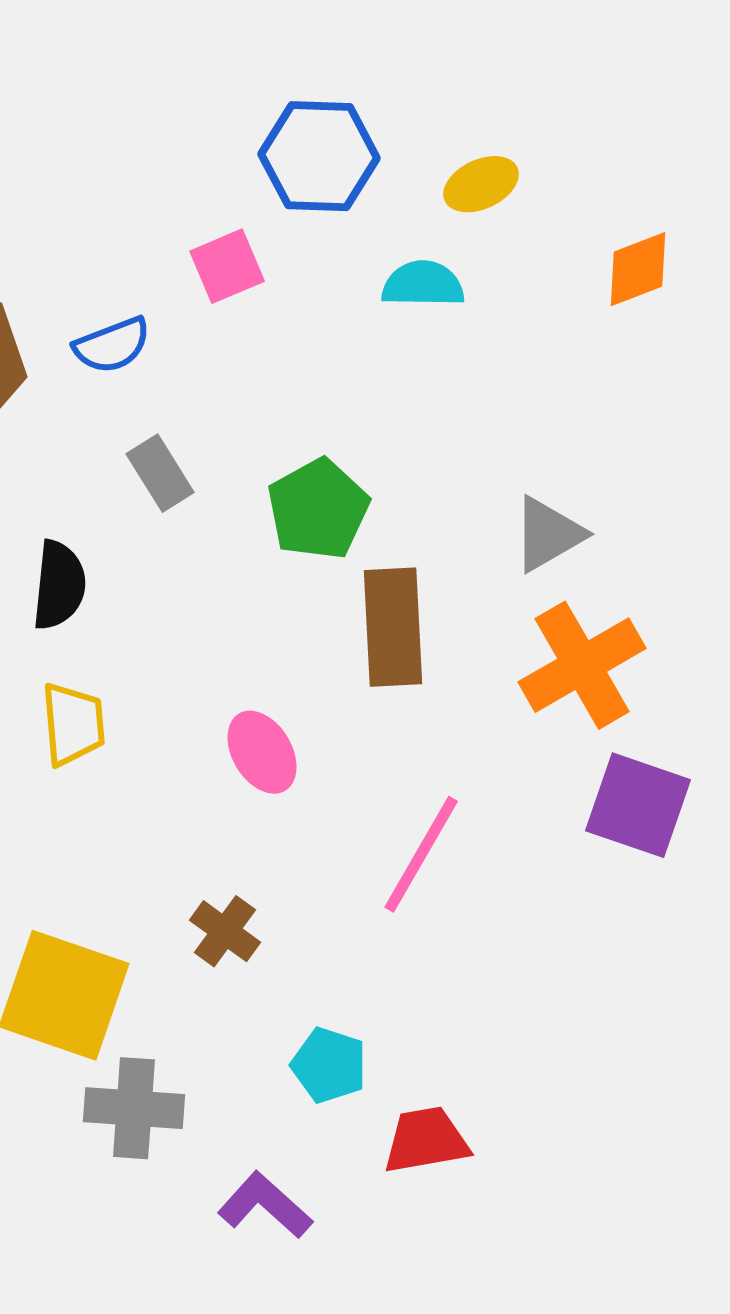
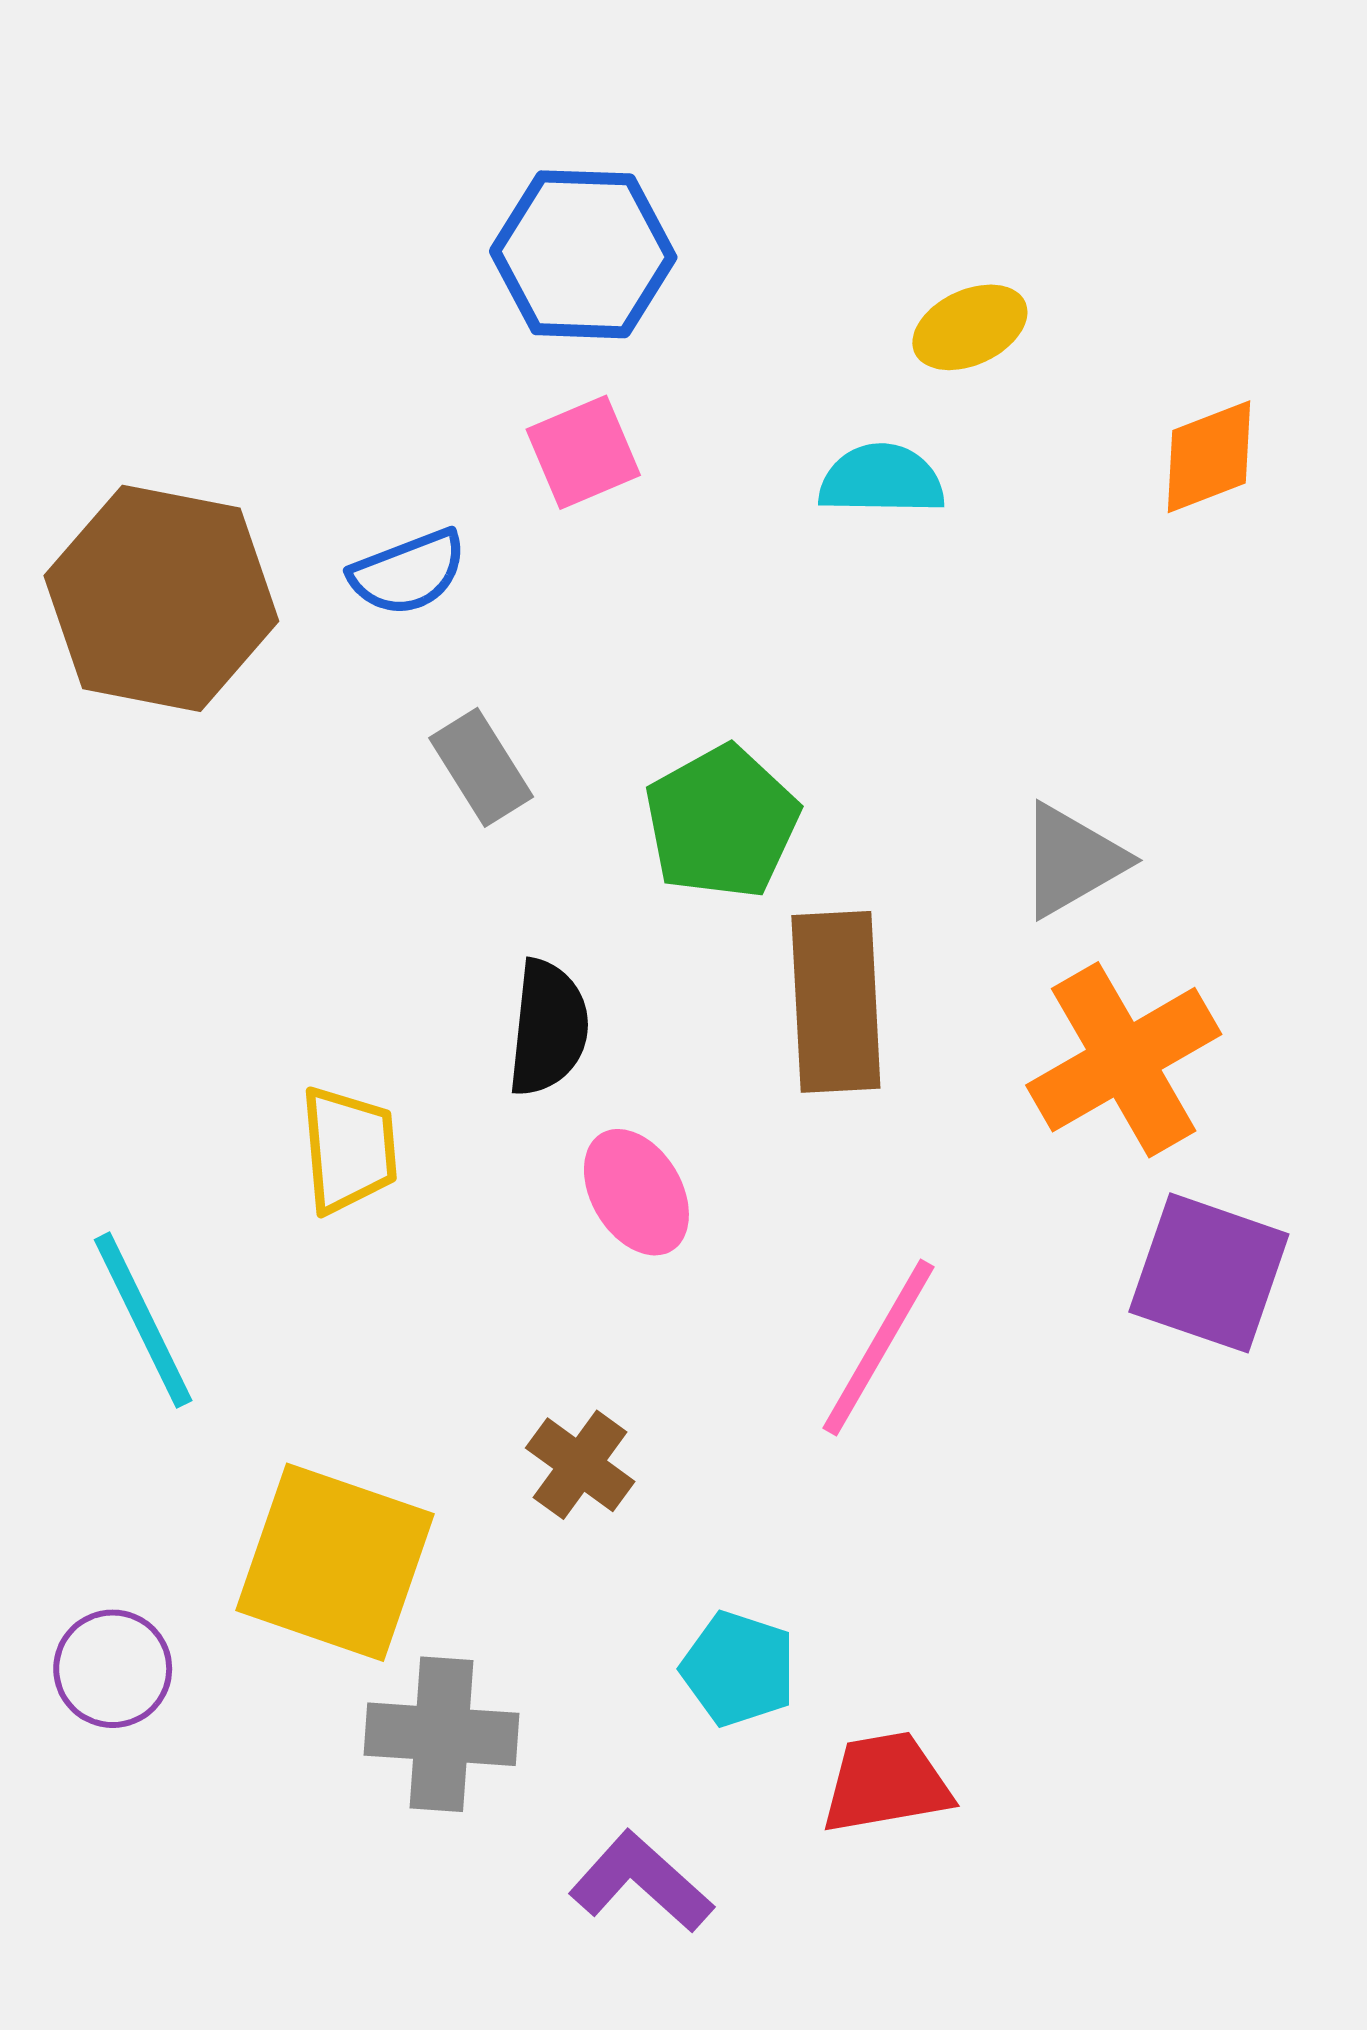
blue hexagon: (319, 156) -> (583, 254), moved
black semicircle: (59, 585) -> (548, 1028), moved

